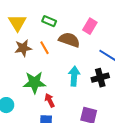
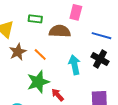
orange line: (45, 48) -> (40, 54), moved
black cross: (100, 78) -> (100, 59), turned -30

